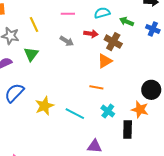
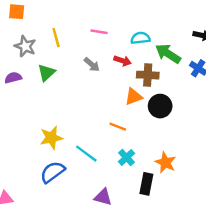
green arrow: (127, 22) -> (168, 54), size x1.5
brown cross: (113, 42) -> (148, 75), turned -36
black circle: (151, 90) -> (160, 106), moved
blue semicircle: (14, 93) -> (53, 172), moved

